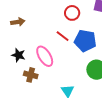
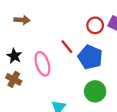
red circle: (72, 13) -> (95, 25), moved
brown cross: (31, 75) -> (14, 79), moved

